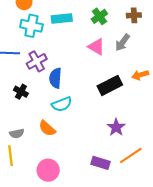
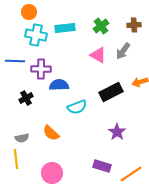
purple cross: (37, 61) -> (41, 69), turned 30
blue semicircle: (55, 78) -> (59, 85), turned 84
black cross: (21, 92) -> (26, 98), turned 32
cyan semicircle: (62, 104) -> (77, 107), moved
orange line: (131, 156) -> (131, 174), moved

